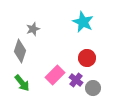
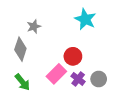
red circle: (87, 58) -> (73, 56), moved
gray circle: (93, 88) -> (99, 79), moved

